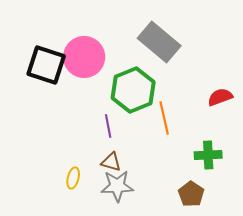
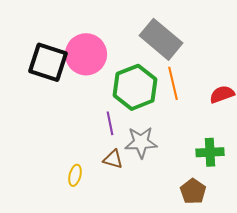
orange line: (164, 118) -> (173, 83), moved
gray star: (117, 186) -> (141, 142), moved

